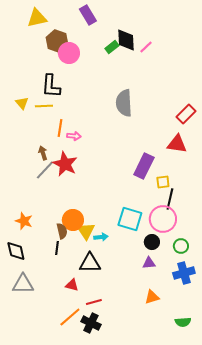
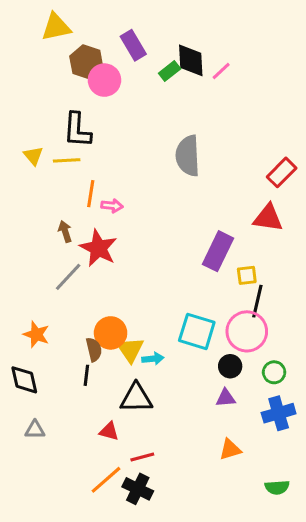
purple rectangle: (88, 15) -> (133, 45), moved
gray line: (45, 170) -> (68, 277), moved
gray triangle: (23, 284) -> (35, 430), size x0.6

